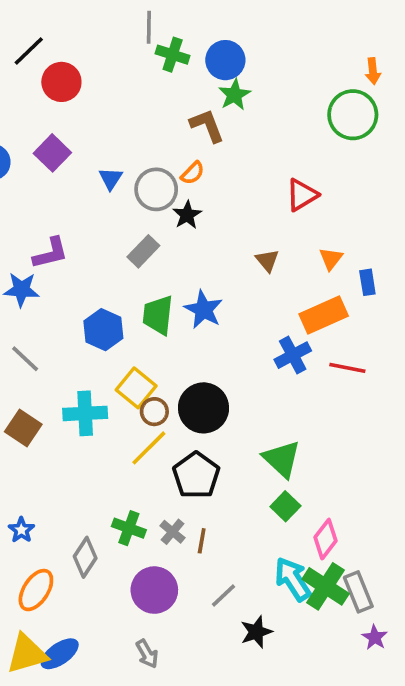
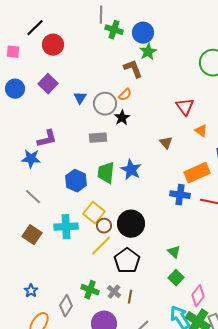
red triangle: (302, 195) -> (185, 107), turned -36
gray rectangle: (143, 251) -> (98, 138), turned 42
orange triangle: (331, 259) -> (201, 131), moved, turned -32
blue cross: (293, 355) -> (180, 195), turned 36
green triangle: (282, 459) -> (174, 252), size x0.6

